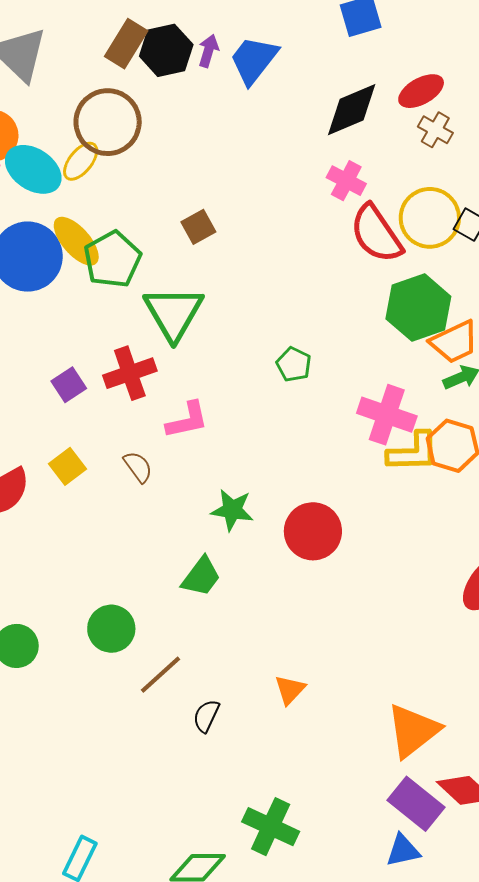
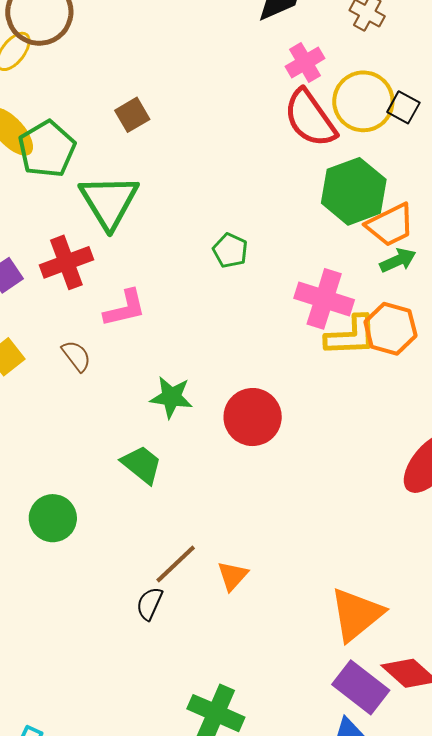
pink cross: (346, 181) -> (305, 62), moved, turned 33
green trapezoid: (201, 577) -> (142, 464), turned -87
brown line: (161, 675) -> (176, 564), moved

